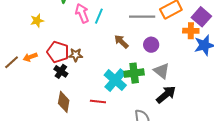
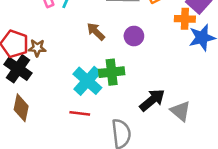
black cross: (61, 71) -> (18, 69), size x1.5
gray triangle: (161, 71) -> (181, 111), moved
red line: (98, 101) -> (80, 113), moved

